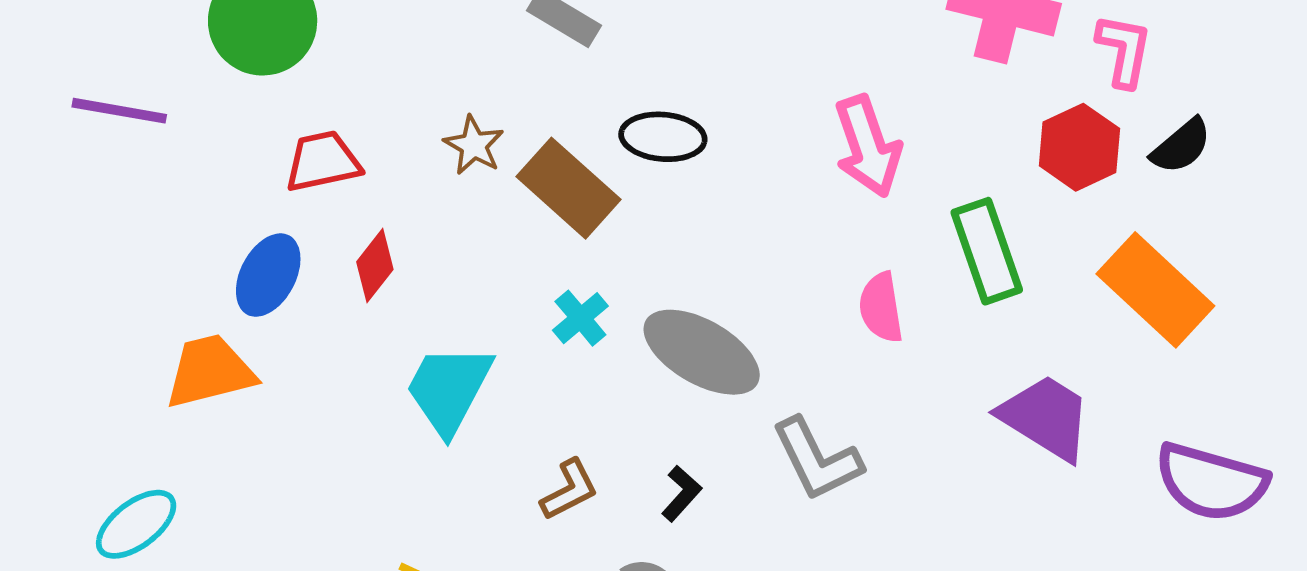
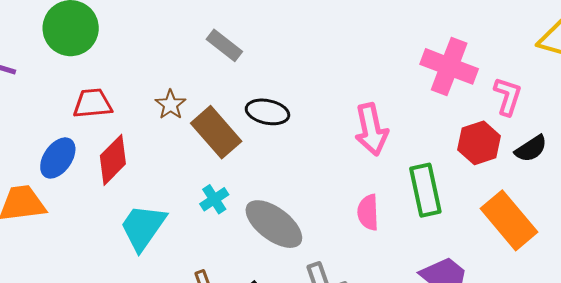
red diamond: (375, 266) -> (113, 160), size x1.4

